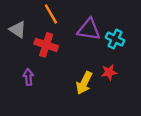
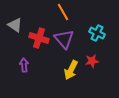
orange line: (51, 14) -> (63, 12), moved
purple triangle: (89, 30) -> (64, 39), moved, turned 40

